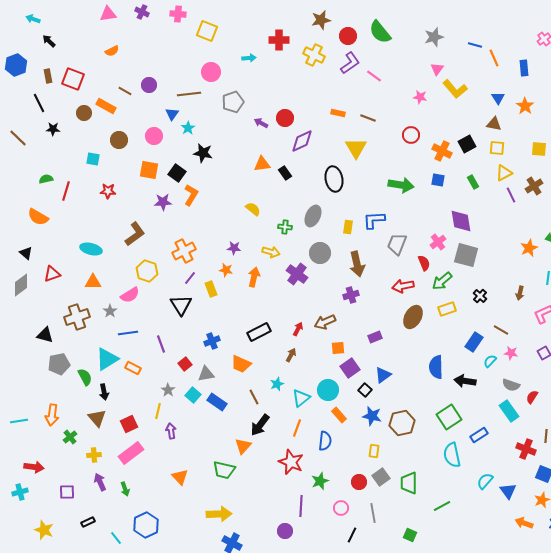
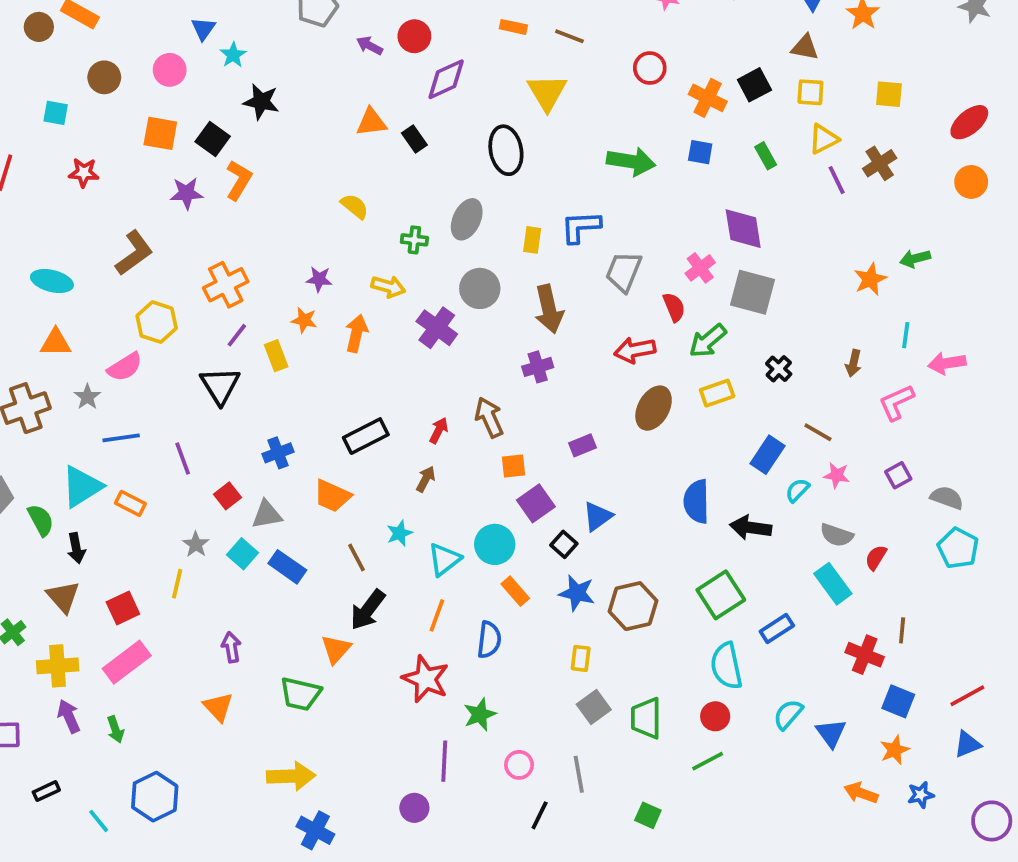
brown arrow: (325, 322) -> (489, 417), turned 90
purple arrow: (171, 431) -> (231, 647), moved
yellow cross: (94, 455) -> (58, 666), size x1.5
red circle: (359, 482) -> (715, 716), moved

